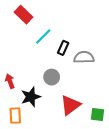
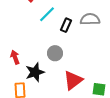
gray semicircle: (84, 57) -> (90, 19), moved

